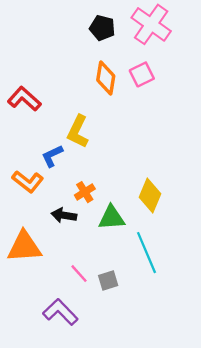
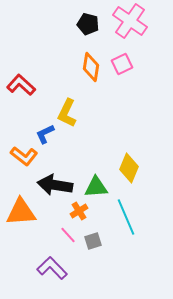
orange cross: (85, 192) -> (79, 211), moved
black arrow: (64, 215) -> (55, 185), size x1.6

